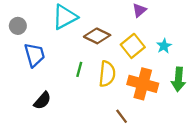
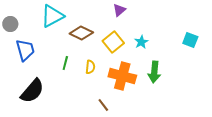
yellow semicircle: (107, 74) -> (90, 67), size x0.6
black semicircle: (42, 101) -> (32, 91), size x1.5

